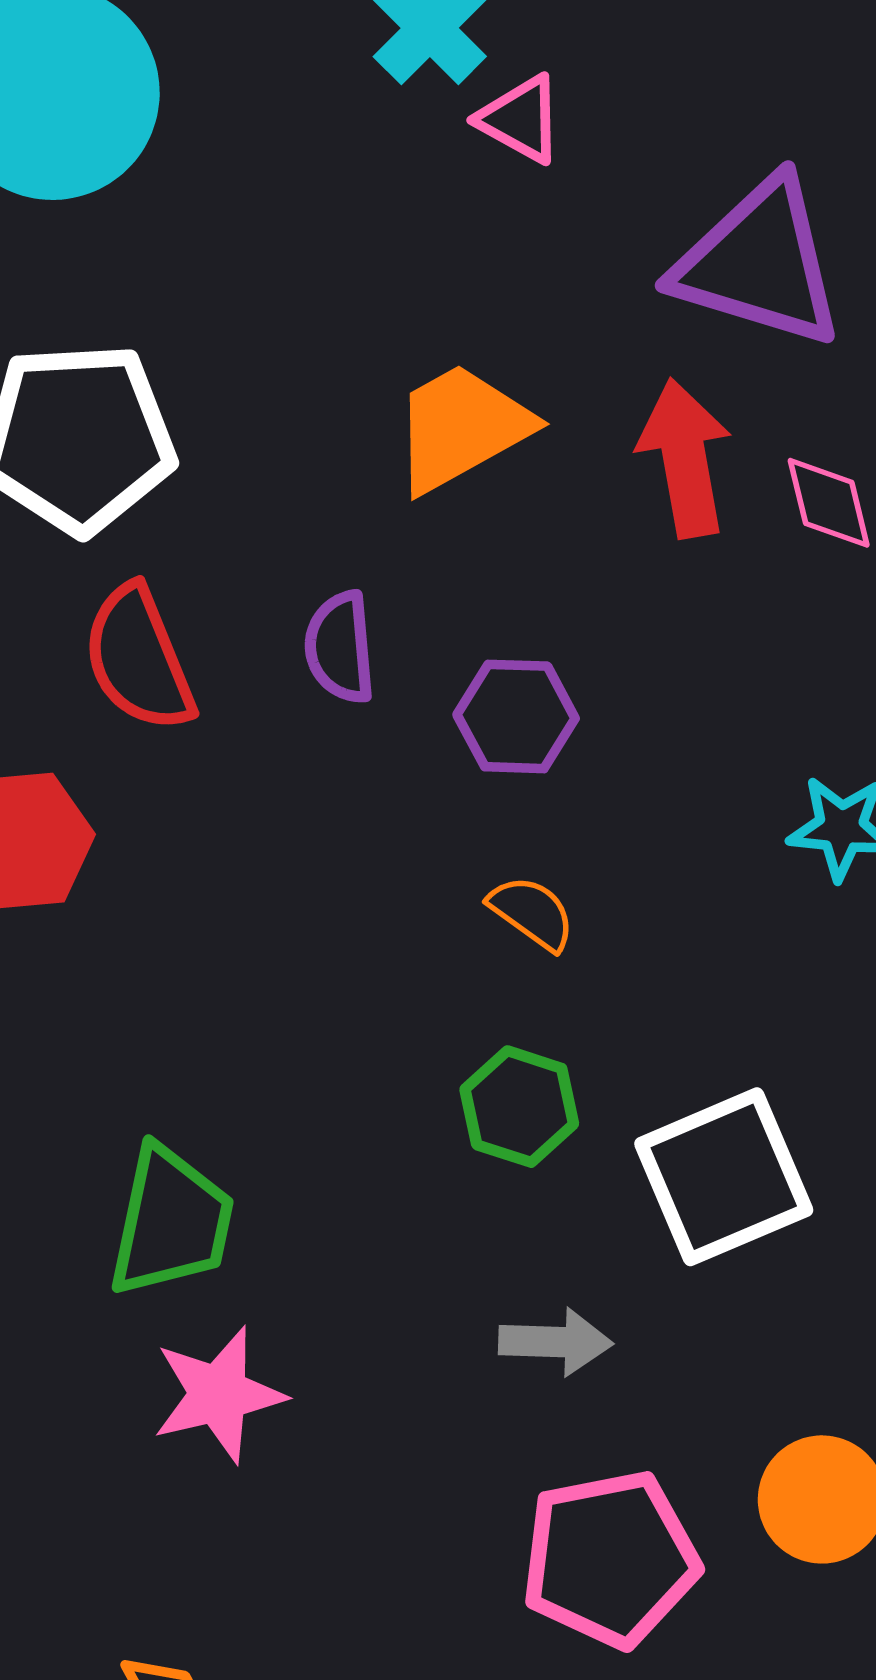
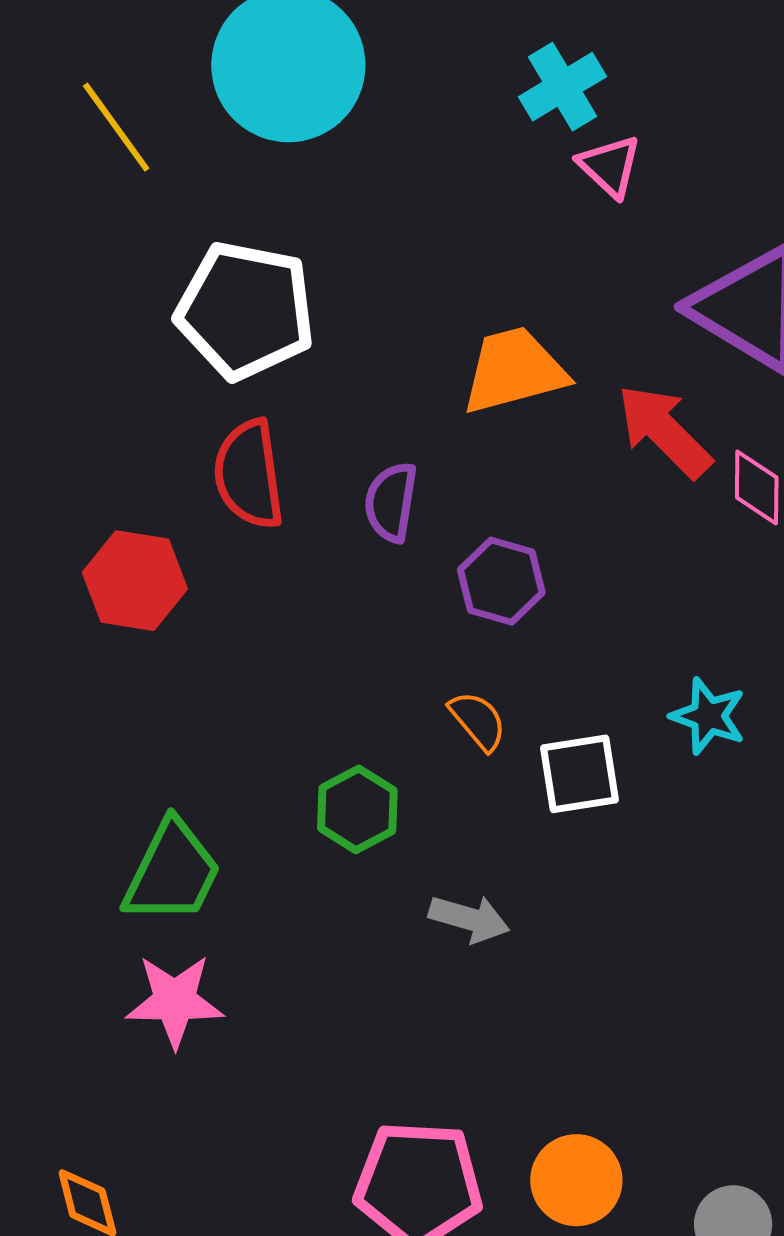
red arrow: (685, 458) -> (664, 431), turned -49
green hexagon: (519, 1107) -> (357, 809), moved
white square: (724, 1177) -> (580, 774), moved, size x0.7
gray arrow: (556, 1342) -> (469, 919), moved

